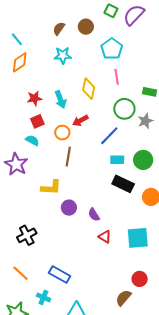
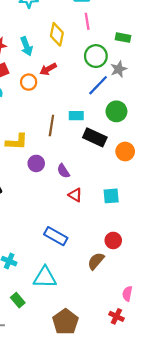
blue line: (109, 136) -> (98, 85), moved
brown line: (68, 157) -> (51, 125), moved
cyan rectangle: (117, 160) -> (76, 116), moved
cyan square: (138, 238) -> (111, 196), size x0.7
blue rectangle: (60, 274) -> (56, 236), moved

